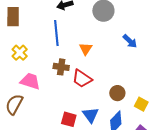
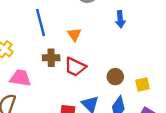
blue arrow: (130, 41) -> (120, 19), turned 49
yellow square: (141, 104) -> (142, 85), turned -32

